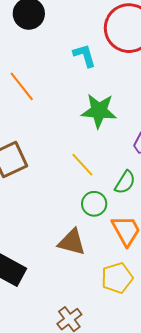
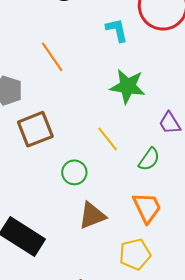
green circle: (94, 204) -> (74, 172), moved
brown triangle: (72, 242) -> (92, 216), turned -40

